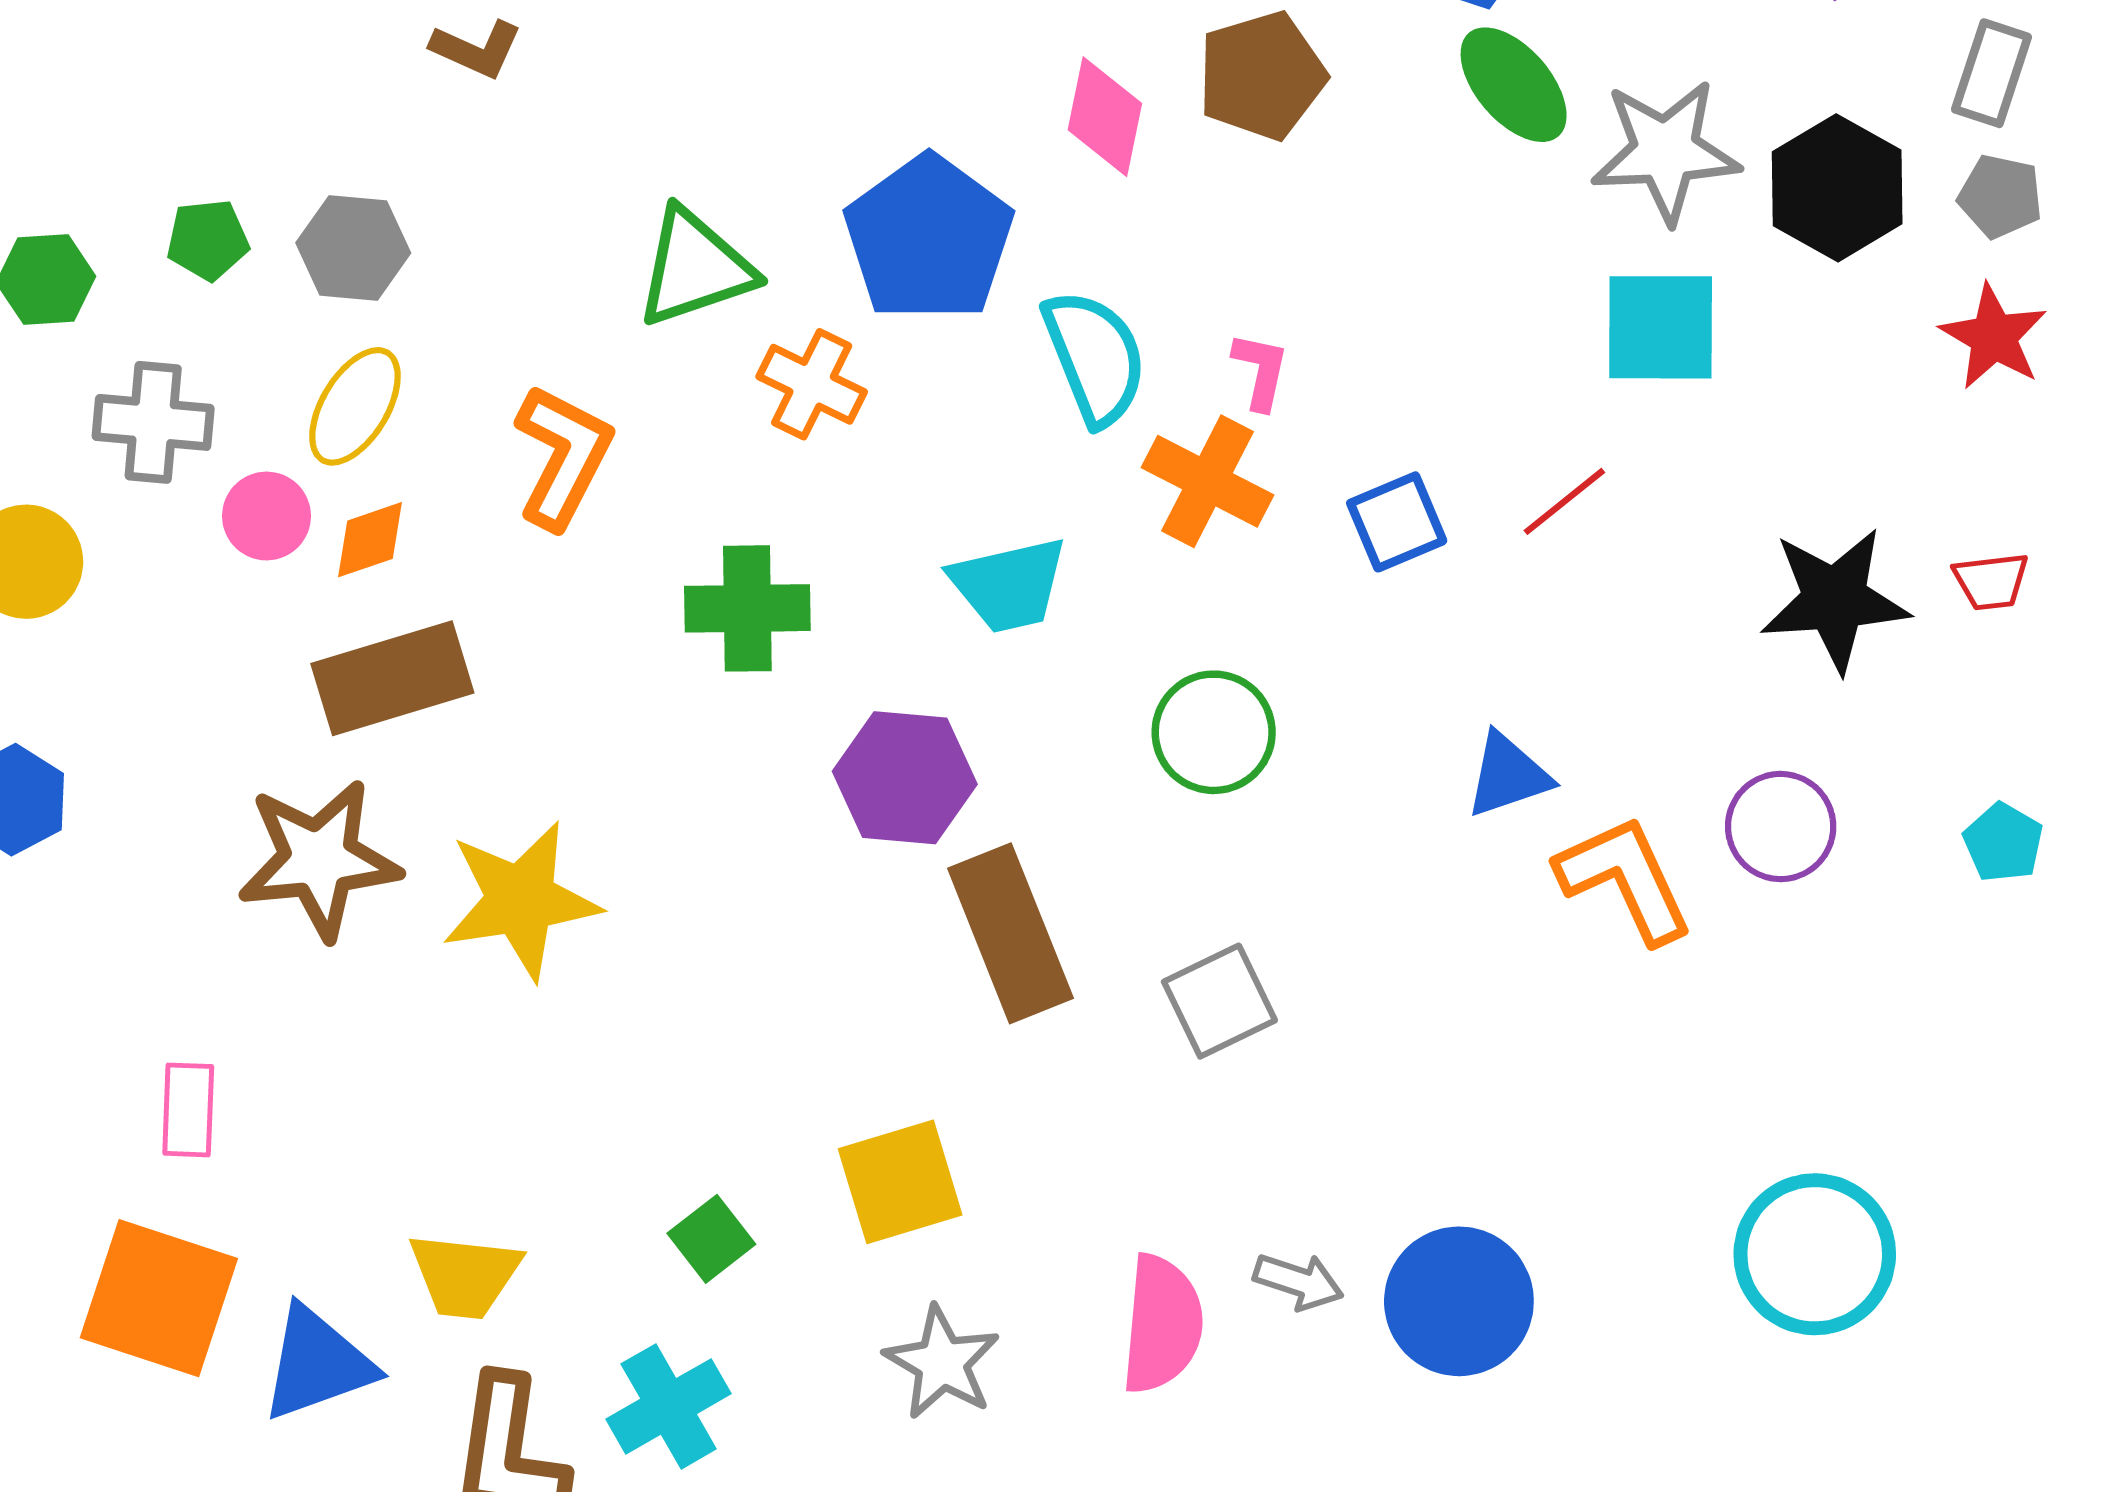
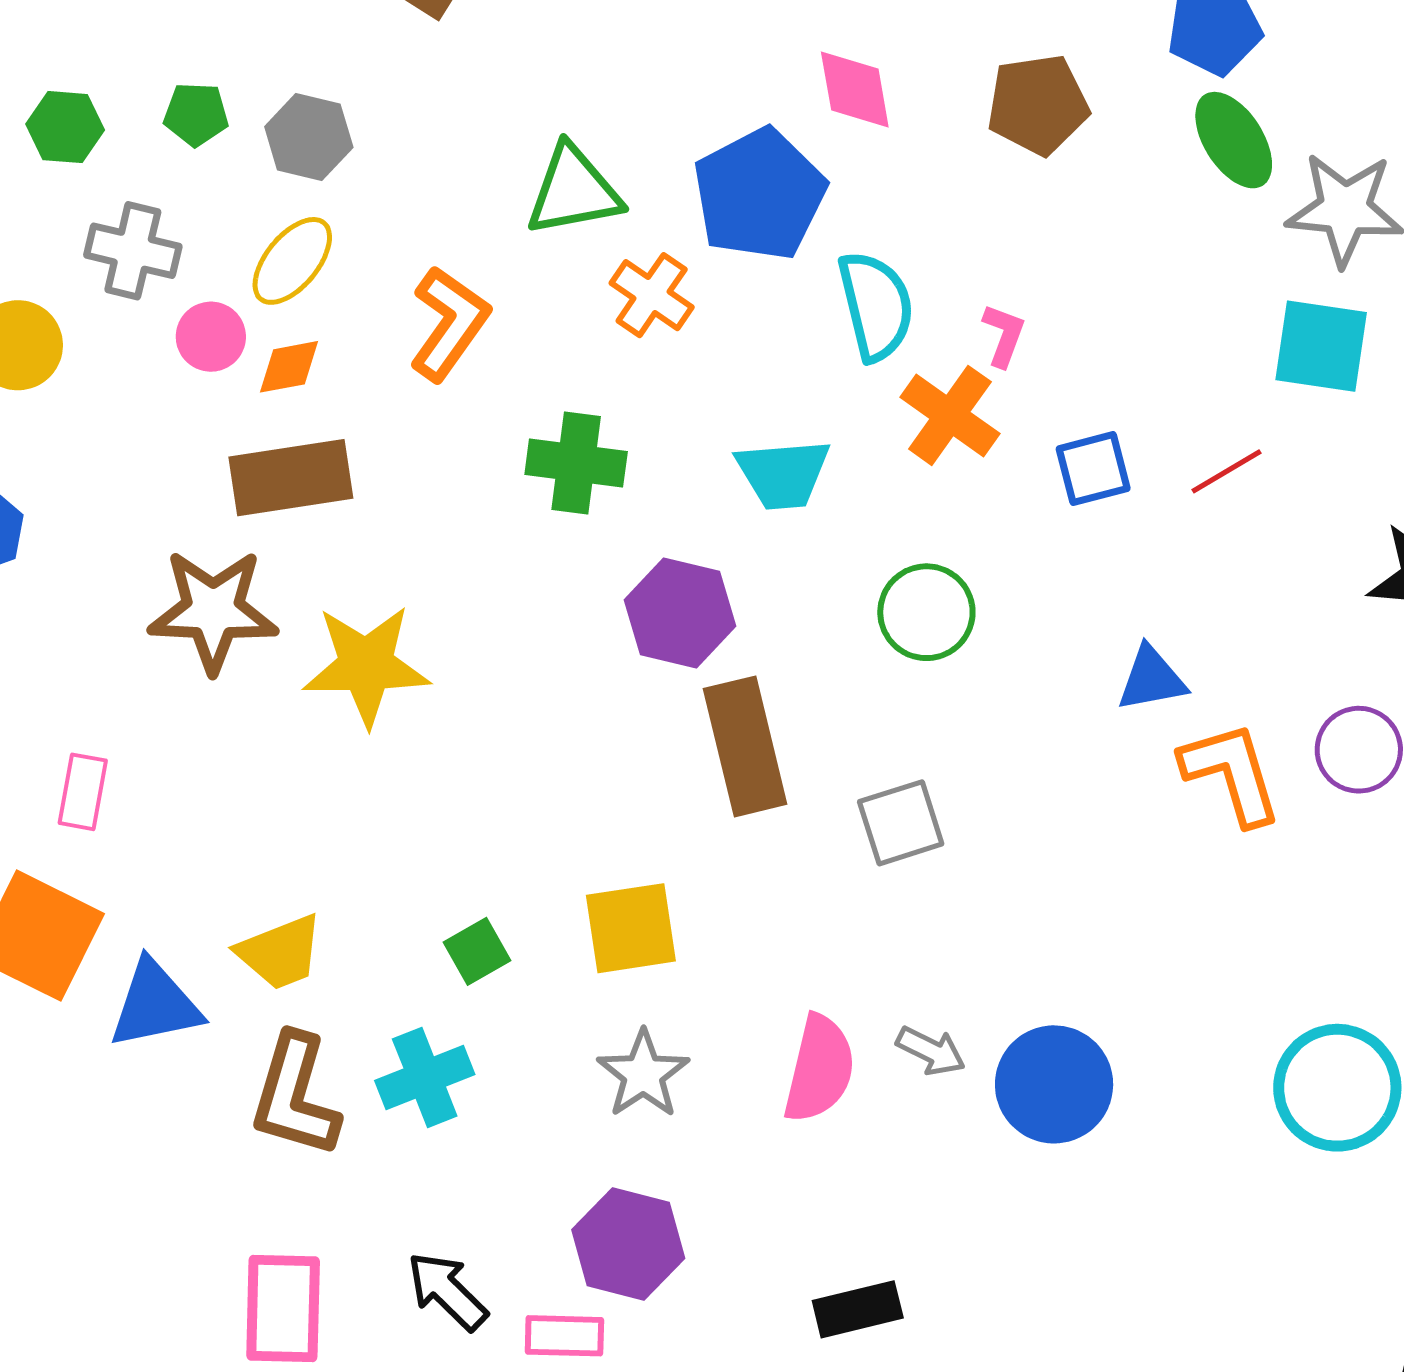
pink diamond: (1105, 117) -> (855, 90), moved, turned -30
yellow trapezoid: (465, 1275) -> (280, 952), turned -36

